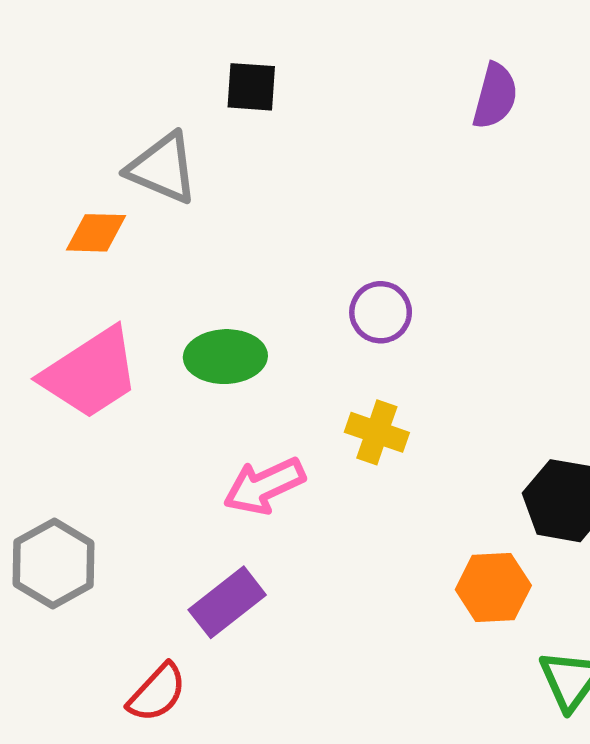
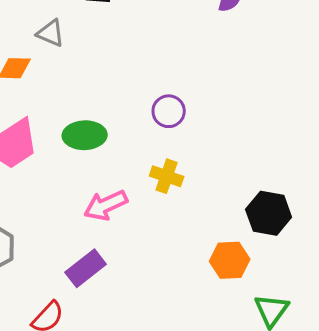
gray triangle: (163, 168) -> (51, 33), size x0.7

